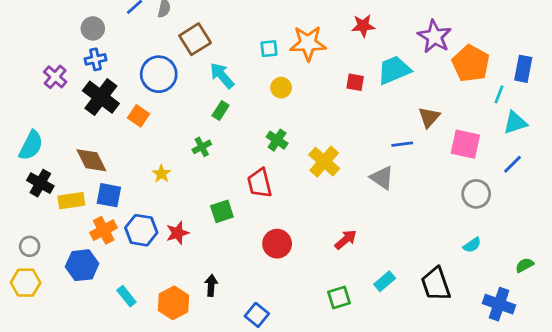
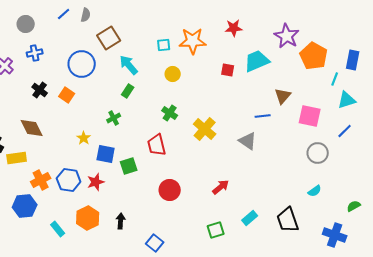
gray circle: (93, 28) -> (26, 24), moved
black cross: (101, 97) -> (40, 90), moved, size x0.6
blue square: (109, 195) -> (106, 154), moved
orange hexagon: (174, 303) -> (88, 218), moved

